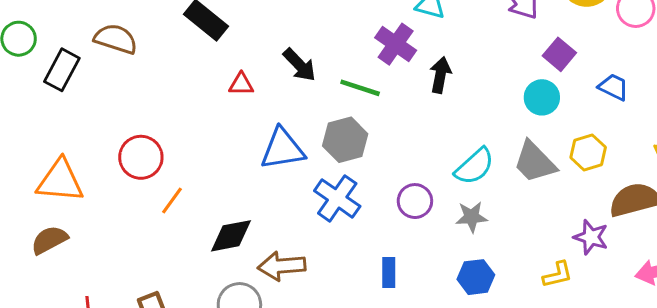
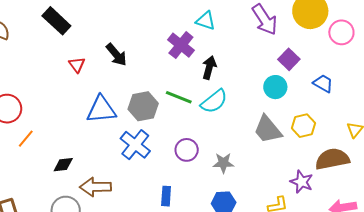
red triangle: (241, 84) -> (77, 65), turned 48
green line: (360, 88) -> (179, 97), moved
cyan semicircle: (474, 166) -> (214, 101), moved
black diamond: (231, 236) -> (63, 165), size x0.7

